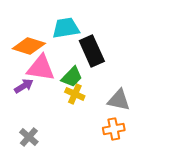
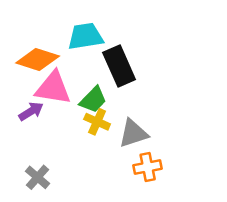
gray triangle: (119, 100) -> (133, 133), moved, turned -30

